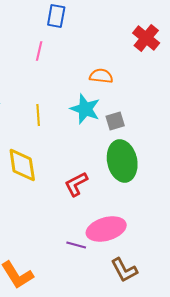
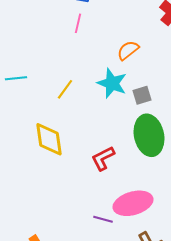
pink line: (39, 51) -> (78, 23), moved
orange semicircle: (101, 76) -> (128, 50), turned -45
yellow line: (38, 115) -> (65, 89), turned 40

